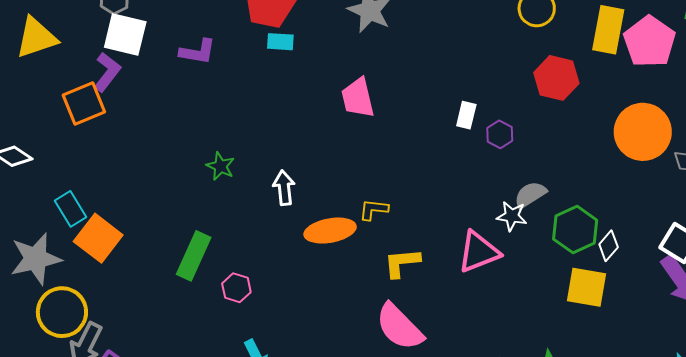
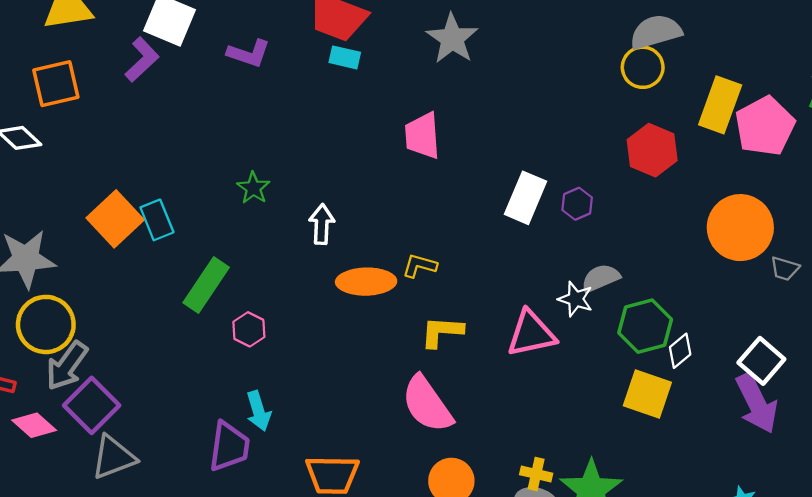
orange square: (84, 104) -> (56, 84), moved
white rectangle: (466, 115) -> (526, 198), moved, size x1.6
cyan rectangle: (70, 209) -> (157, 220), moved
orange square: (98, 238) -> (115, 219), moved

